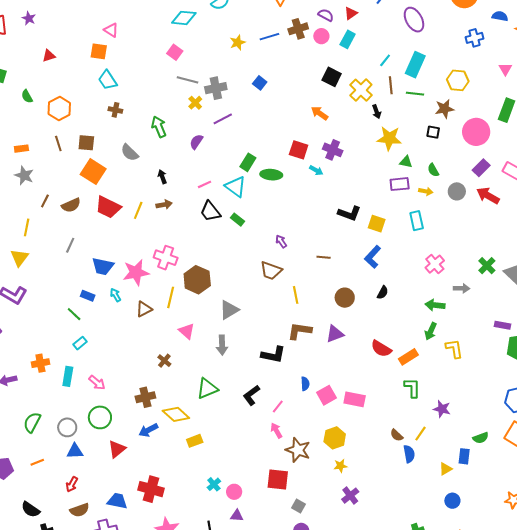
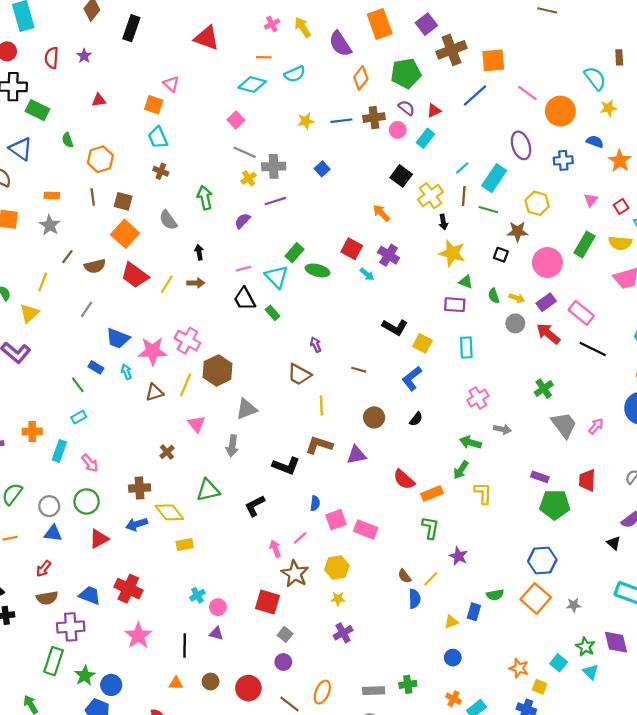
purple ellipse: (414, 20) -> (521, 145), moved
yellow arrow: (426, 191) -> (517, 298), moved
green cross: (487, 266) -> (544, 389), moved
pink line: (278, 407) -> (300, 538), moved

